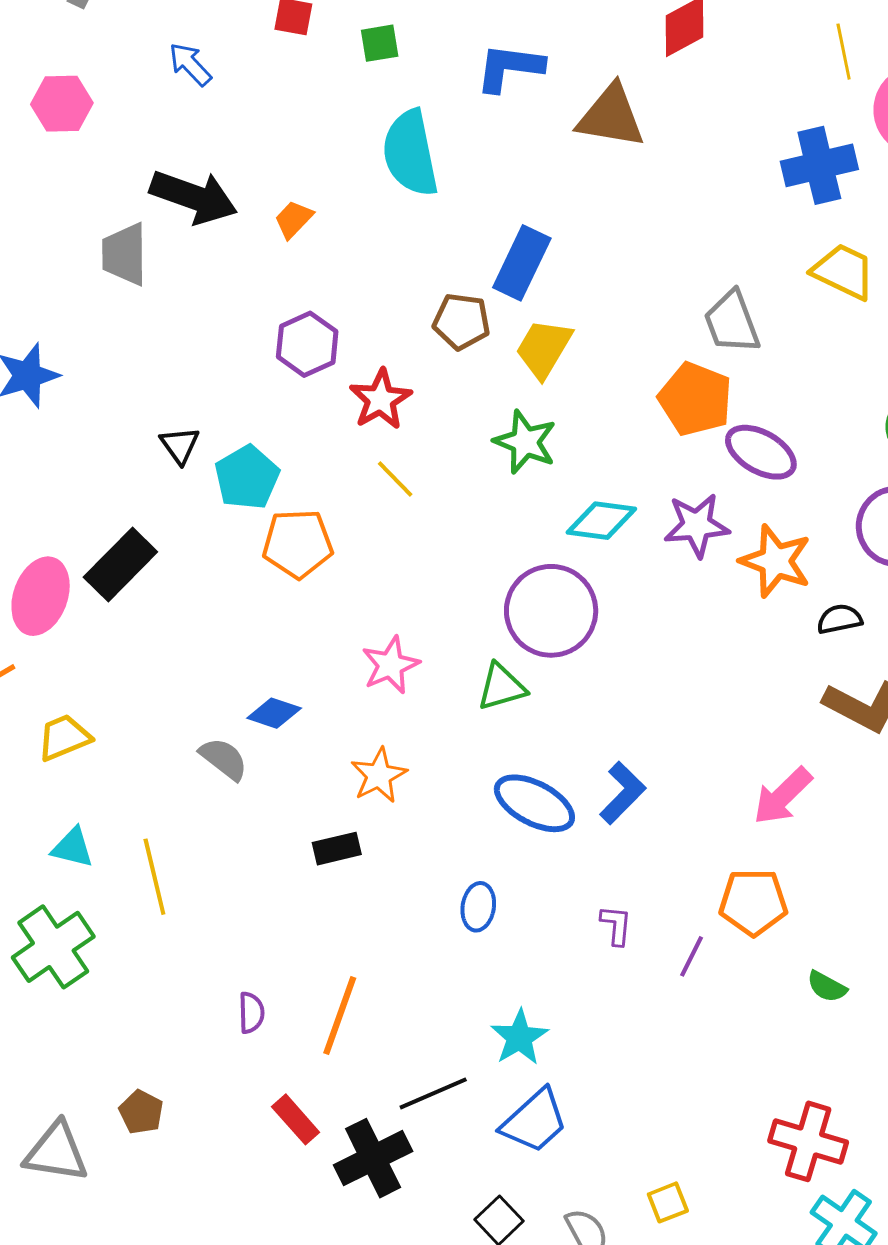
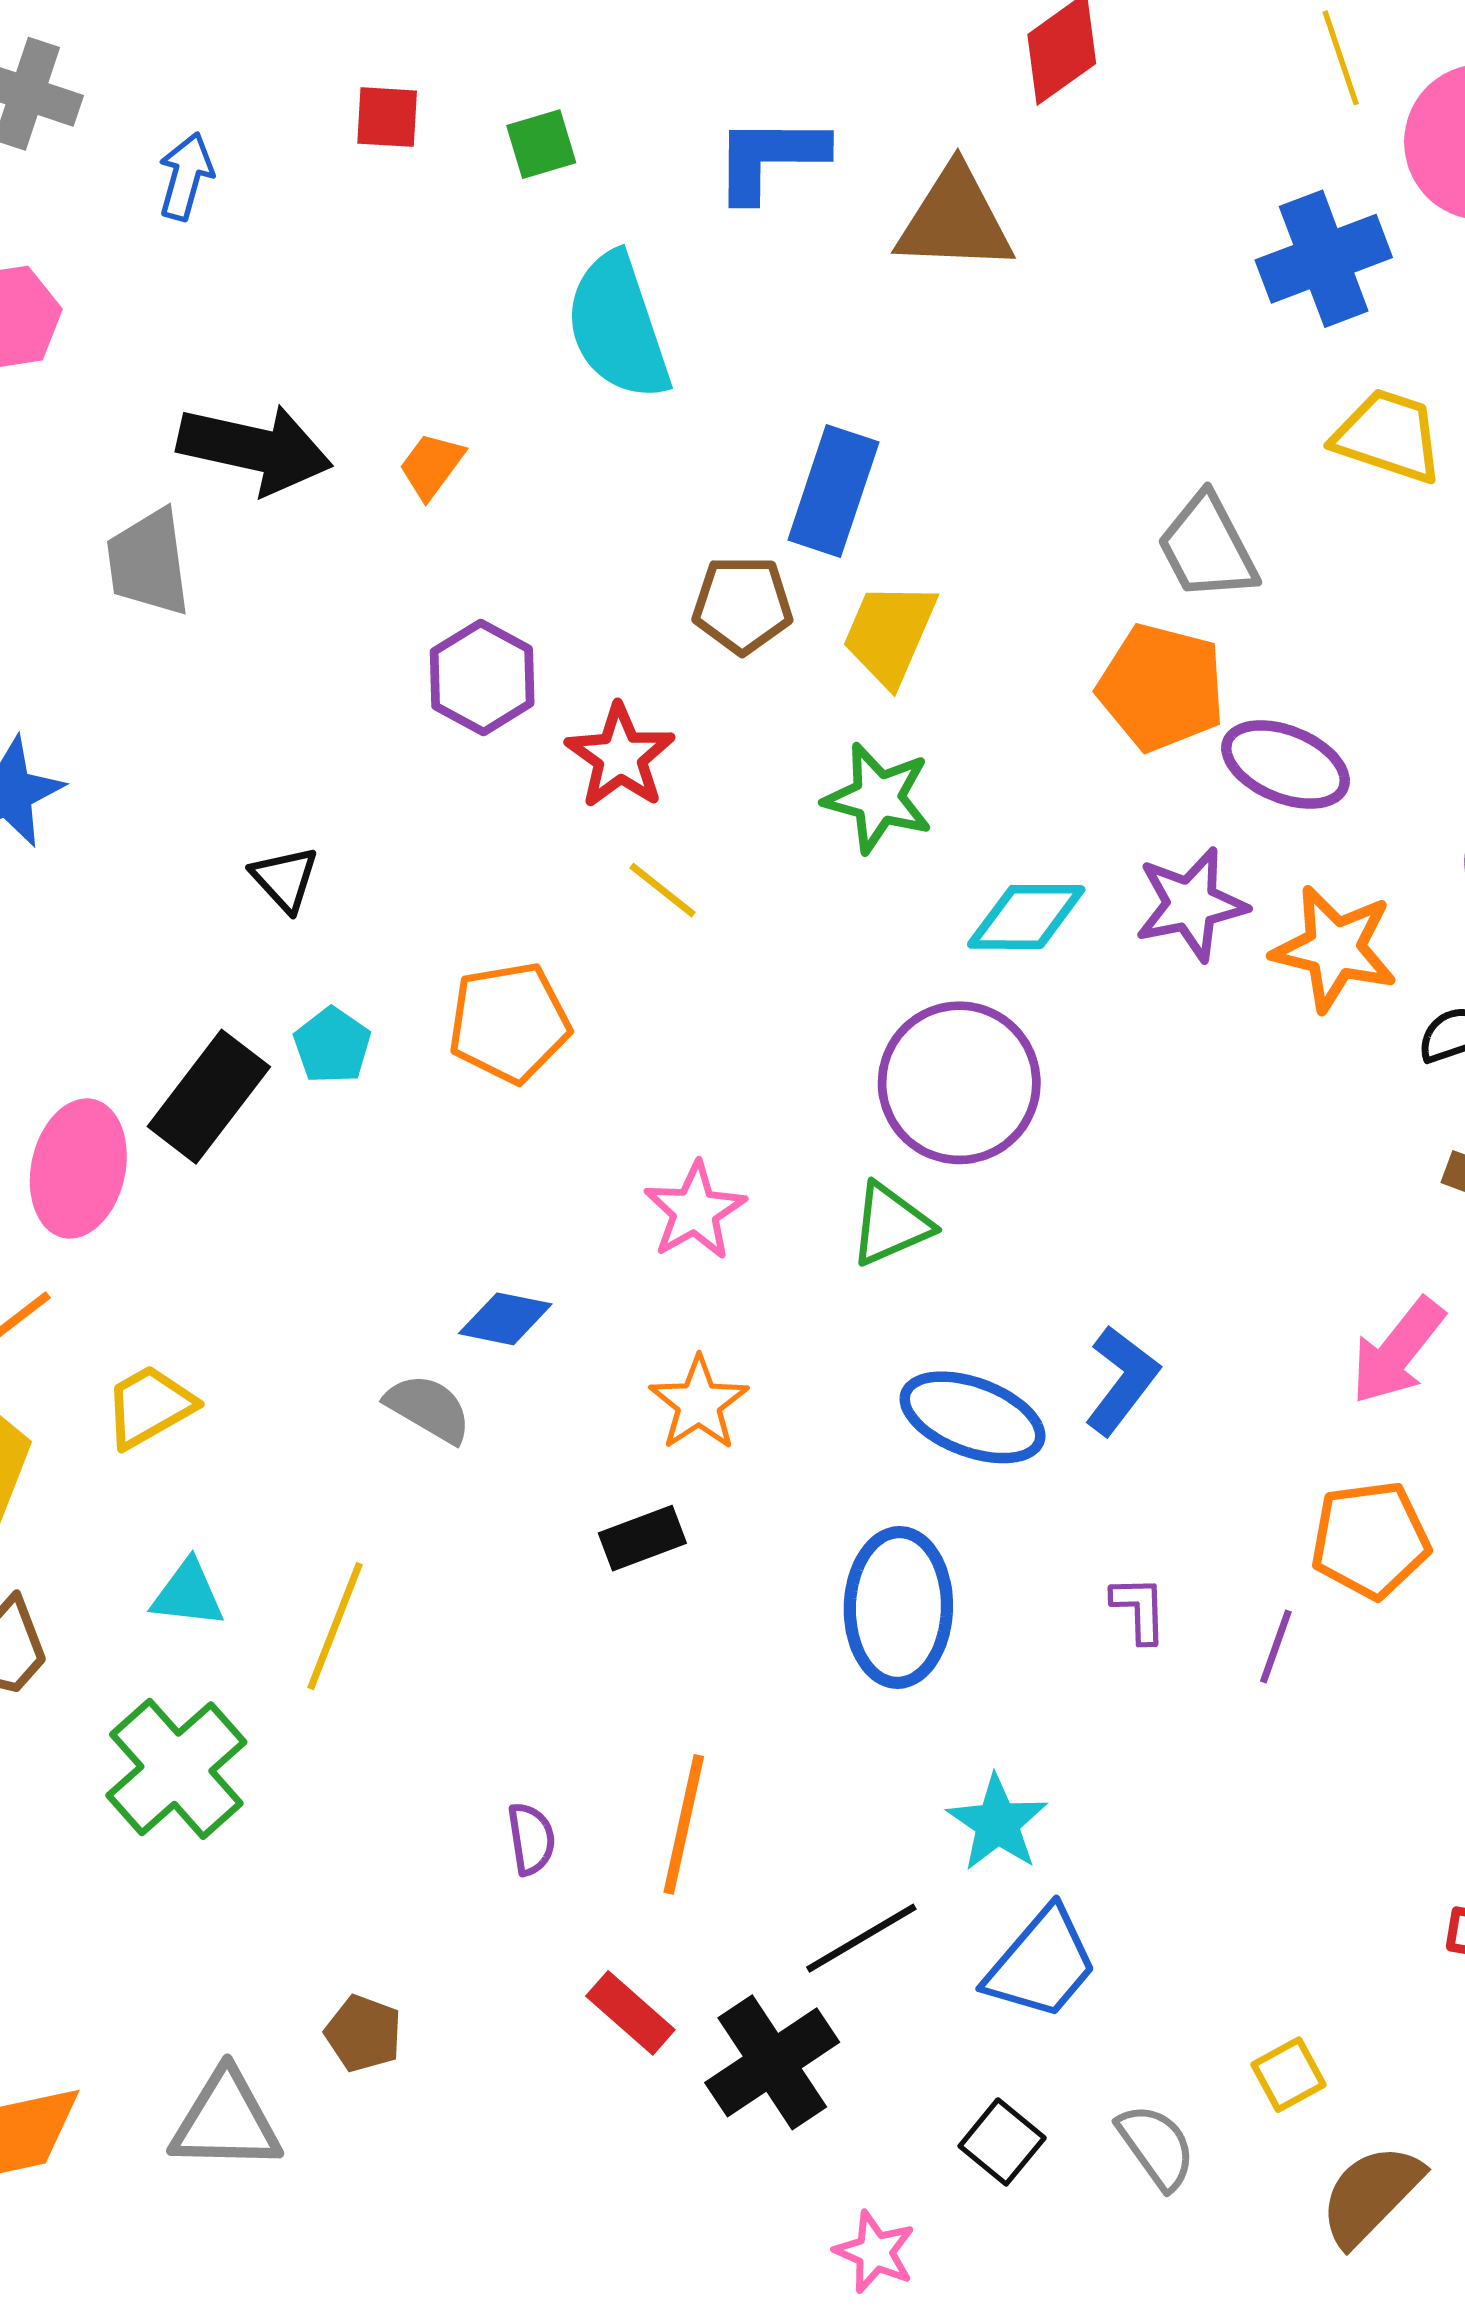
blue arrow: (190, 64) -> (186, 176), moved, turned 66
cyan pentagon: (247, 477) -> (332, 1046), moved, size x0.7
yellow line: (154, 877) -> (335, 1626), turned 42
blue ellipse: (478, 907) -> (898, 1607), size x1.8

